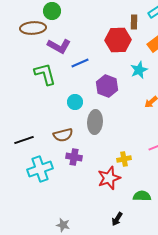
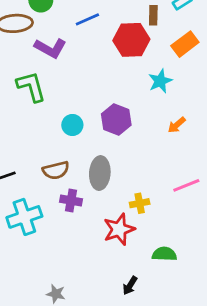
blue line: (80, 63) -> (87, 19), moved
purple hexagon: (107, 86) -> (116, 119), moved
gray ellipse: (95, 122) -> (100, 173), moved

